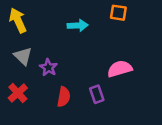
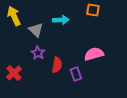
gray triangle: (23, 56) -> (36, 30), moved
red semicircle: (64, 97) -> (57, 65), moved

